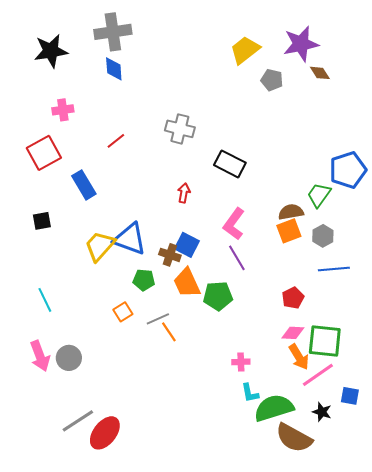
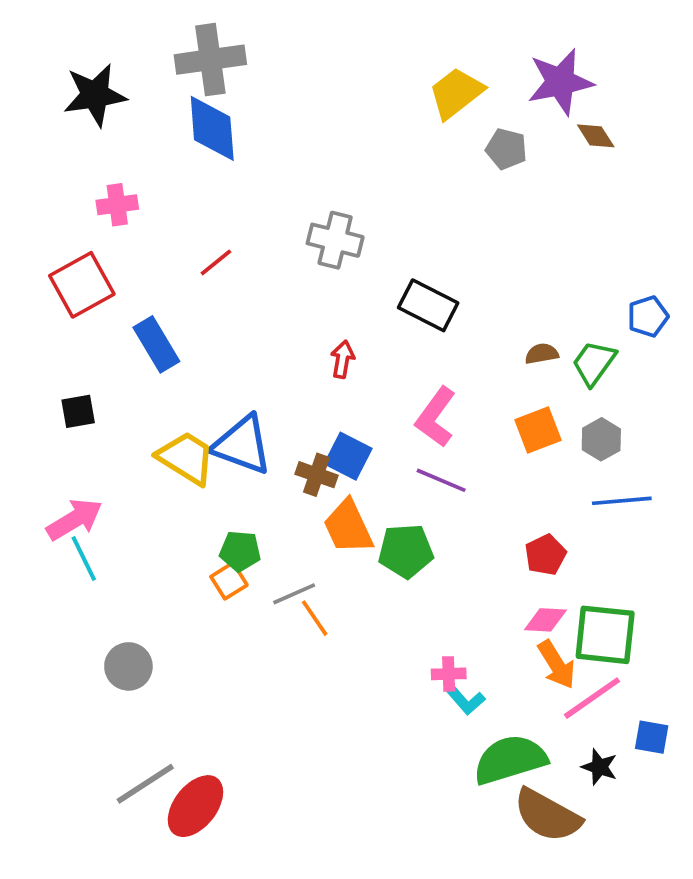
blue diamond: (114, 69) -> (212, 128), size x1.5
blue pentagon: (348, 170) -> (648, 316), size x0.6
brown semicircle: (291, 212) -> (542, 354), moved, size x0.7
yellow trapezoid: (100, 246) -> (186, 458), turned 80
purple line: (237, 258) -> (441, 480), turned -36
green pentagon: (144, 280) -> (240, 551), moved
pink arrow: (40, 356) -> (74, 519), moved, turned -100
cyan L-shape: (250, 393) -> (465, 700), moved, turned -30

